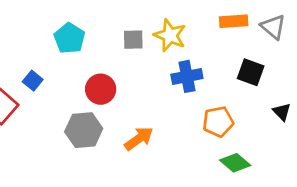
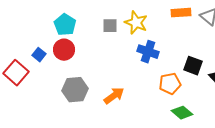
black square: (251, 72) -> (193, 66), moved
blue cross: (187, 76) -> (148, 52), turned 30
red circle: (101, 89) -> (64, 50), moved

